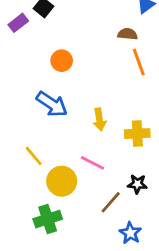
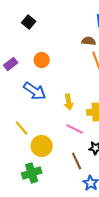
purple rectangle: (18, 23) -> (11, 64), moved
pink line: (92, 163) -> (75, 129), moved
brown line: (111, 202) -> (77, 161), turned -66

